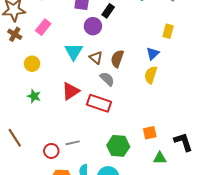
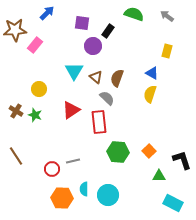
pink rectangle: (43, 27) -> (35, 45), moved
brown cross: (15, 34) -> (16, 111), moved
blue triangle: (153, 54) -> (152, 73), turned -48
yellow circle: (32, 64) -> (39, 89), moved
red rectangle: (99, 103) -> (99, 122), turned 65
orange square: (150, 133) -> (149, 151), turned -32
green hexagon: (118, 146) -> (118, 152), moved

